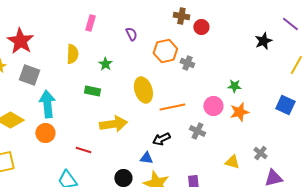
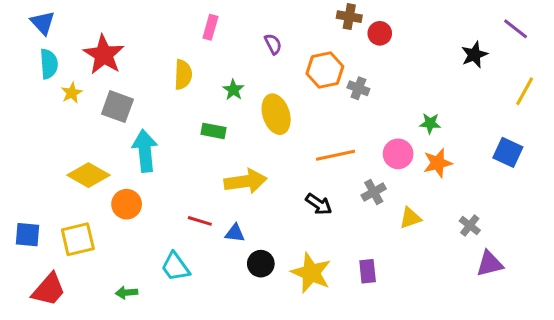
yellow ellipse: (143, 90) -> (276, 114), moved
gray cross: (197, 131) -> (374, 192), turned 35
orange circle: (45, 133) -> (127, 204), moved
black arrow: (161, 139) -> (319, 204), turned -120
blue triangle: (146, 158) -> (235, 233), moved
yellow triangle: (232, 162) -> (410, 218), moved, turned -35

